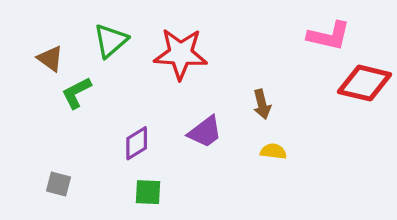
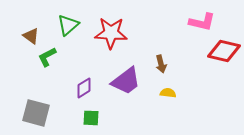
purple trapezoid: (205, 132) -> (126, 81), size x1.4
gray square: (58, 184) -> (36, 113), size x1.8

